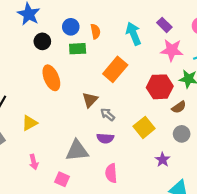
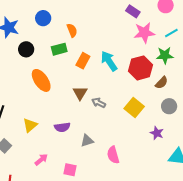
blue circle: (71, 27) -> (43, 18), moved
cyan arrow: (133, 34) -> (109, 61), moved
orange rectangle: (115, 69) -> (83, 61), moved, size x0.7
purple semicircle: (105, 138) -> (62, 127), moved
gray triangle: (77, 151) -> (87, 141), moved, size x0.6
pink arrow: (34, 162) -> (41, 160), turned -104

